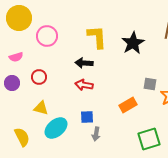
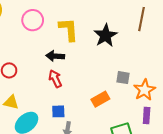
pink circle: (47, 36) -> (33, 20), moved
red arrow: (84, 85) -> (55, 79), turned 54

